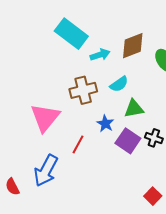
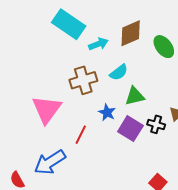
blue arrow: (46, 171) -> (50, 162), turned 32

